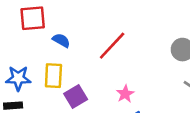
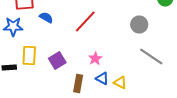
yellow rectangle: (53, 76) -> (29, 56), moved
blue star: (18, 78) -> (13, 26), moved

